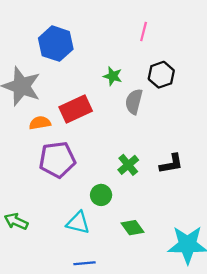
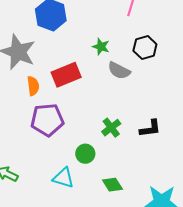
gray semicircle: (134, 102) -> (119, 71), turned -80
orange semicircle: (40, 123) -> (33, 86), turned 90

